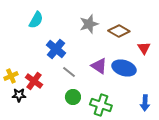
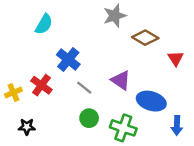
gray star: (89, 24) -> (115, 16), moved
blue ellipse: (124, 68) -> (151, 101), moved
red cross: (34, 81) -> (41, 85), moved
black star: (19, 95) -> (27, 127), moved

